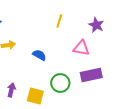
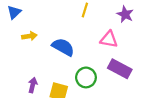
blue semicircle: (39, 55) -> (63, 47), size x1.5
purple rectangle: (91, 75) -> (120, 69), turned 40

